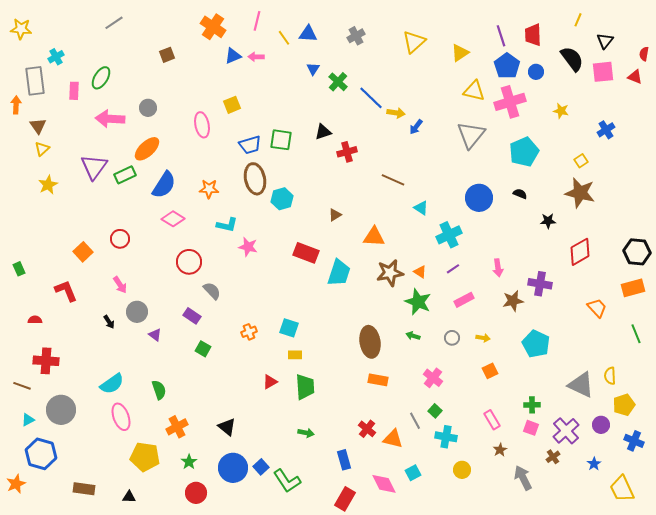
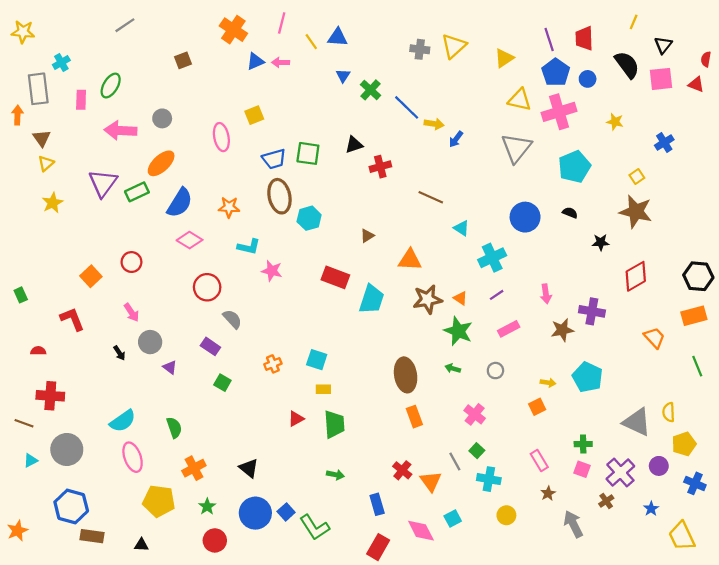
gray cross: (356, 36) -> (420, 49), moved, turned 36
yellow arrow: (483, 338) -> (548, 383), moved
orange rectangle: (378, 380) -> (414, 417), turned 60
orange triangle: (393, 439) -> (431, 481), turned 40
blue hexagon: (41, 454) -> (71, 506), moved

